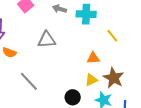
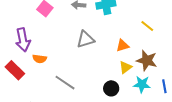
yellow line: (112, 36) -> (147, 26), moved
gray triangle: (47, 40) -> (85, 39), moved

